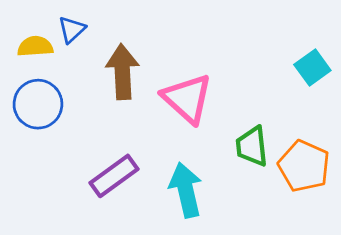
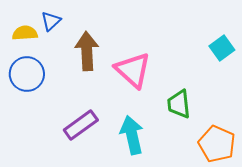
orange pentagon: (304, 166) -> (217, 144), moved

